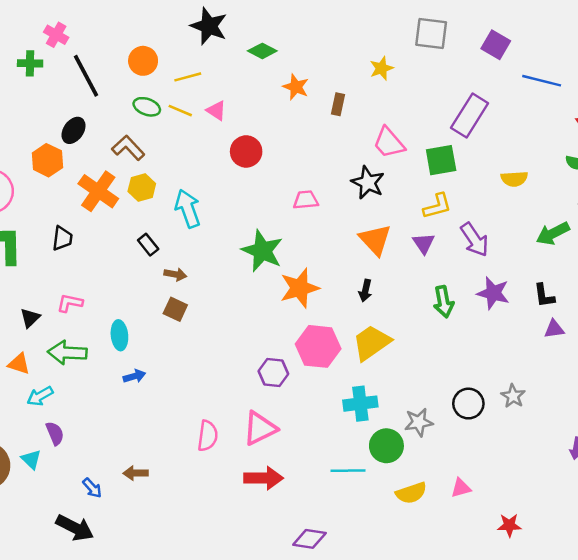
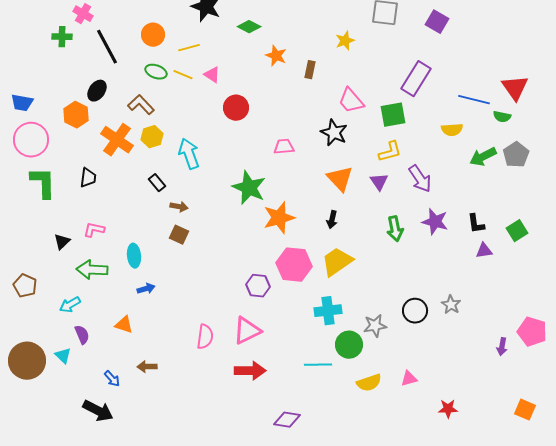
blue line: (542, 81) -> (474, 100), moved
green arrow: (553, 233) -> (483, 157), moved
orange triangle: (19, 364) -> (124, 325), moved

